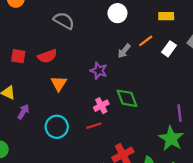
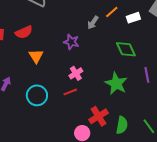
white rectangle: (169, 49) -> (133, 18), turned 40
green diamond: (127, 98) -> (126, 49), moved
green star: (171, 138) -> (116, 84), moved

